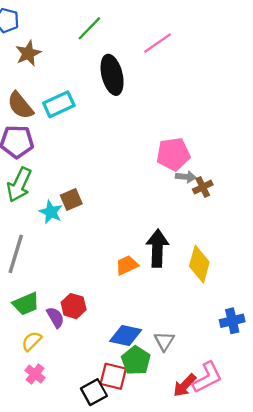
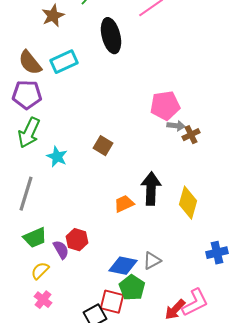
brown star: (28, 53) -> (53, 16), moved
brown square: (71, 199) -> (103, 146), moved, turned -36
gray triangle: (164, 341) -> (152, 261), moved, turned 30

